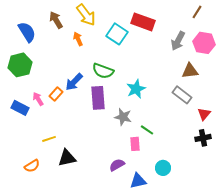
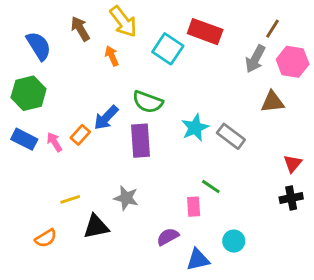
brown line: (197, 12) -> (272, 29), moved
gray rectangle: (182, 95) -> (231, 136), moved
blue rectangle: (20, 108) -> (24, 139), moved
gray star: (123, 117) -> (126, 198), moved

